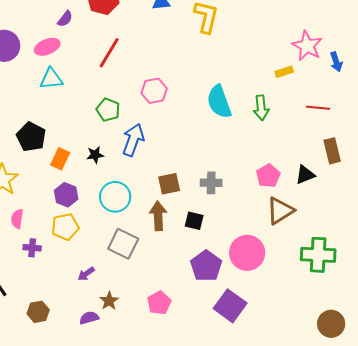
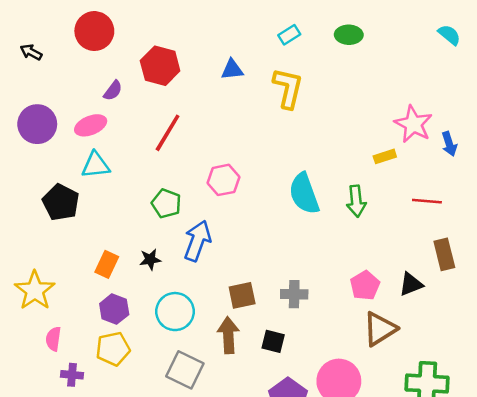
black pentagon: (31, 137) -> (61, 202), moved

